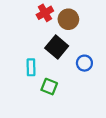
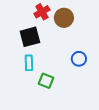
black square: (57, 47) -> (30, 37), moved, turned 35

